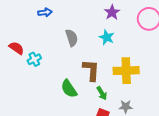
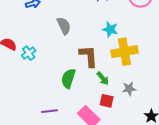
cyan star: (107, 37) -> (110, 29), moved
green semicircle: (69, 89) -> (68, 78), turned 60

